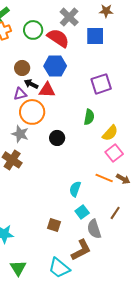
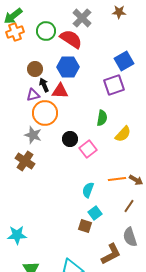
blue square: (95, 36) -> (124, 61), moved, turned -30
black arrow: (31, 84) -> (44, 85), turned 40
pink square: (114, 153) -> (88, 149), moved
orange line: (104, 178) -> (117, 179), turned -30
brown line: (115, 213) -> (129, 206), moved
brown square: (54, 225) -> (85, 226), moved
gray semicircle: (94, 229) -> (130, 237), moved
brown L-shape: (81, 250) -> (111, 254), moved

